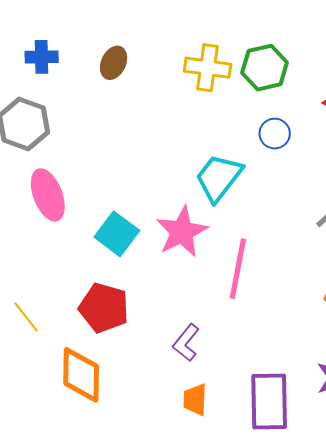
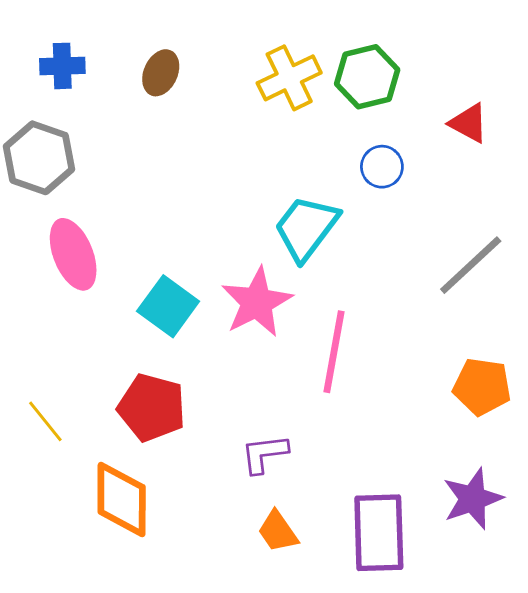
yellow cross: (208, 68) -> (289, 78), turned -33
purple L-shape: (186, 343) -> (264, 454), turned 45
orange trapezoid: (195, 400) -> (278, 531), turned -36

